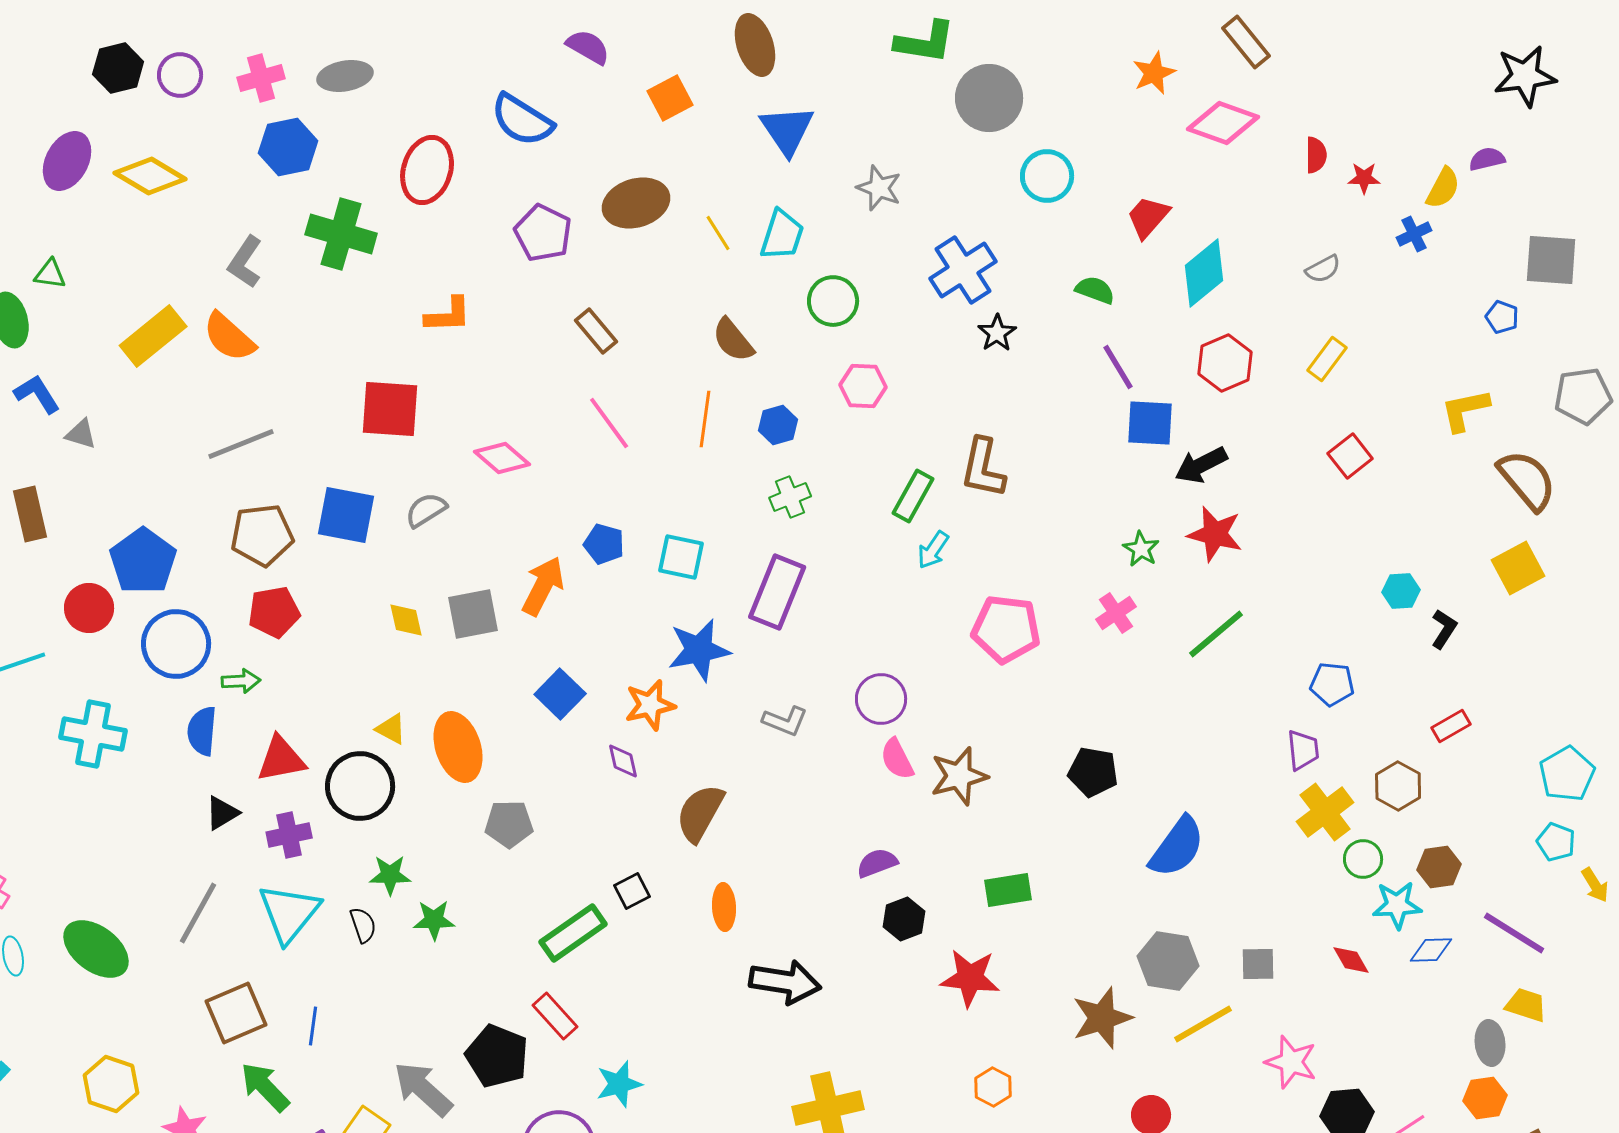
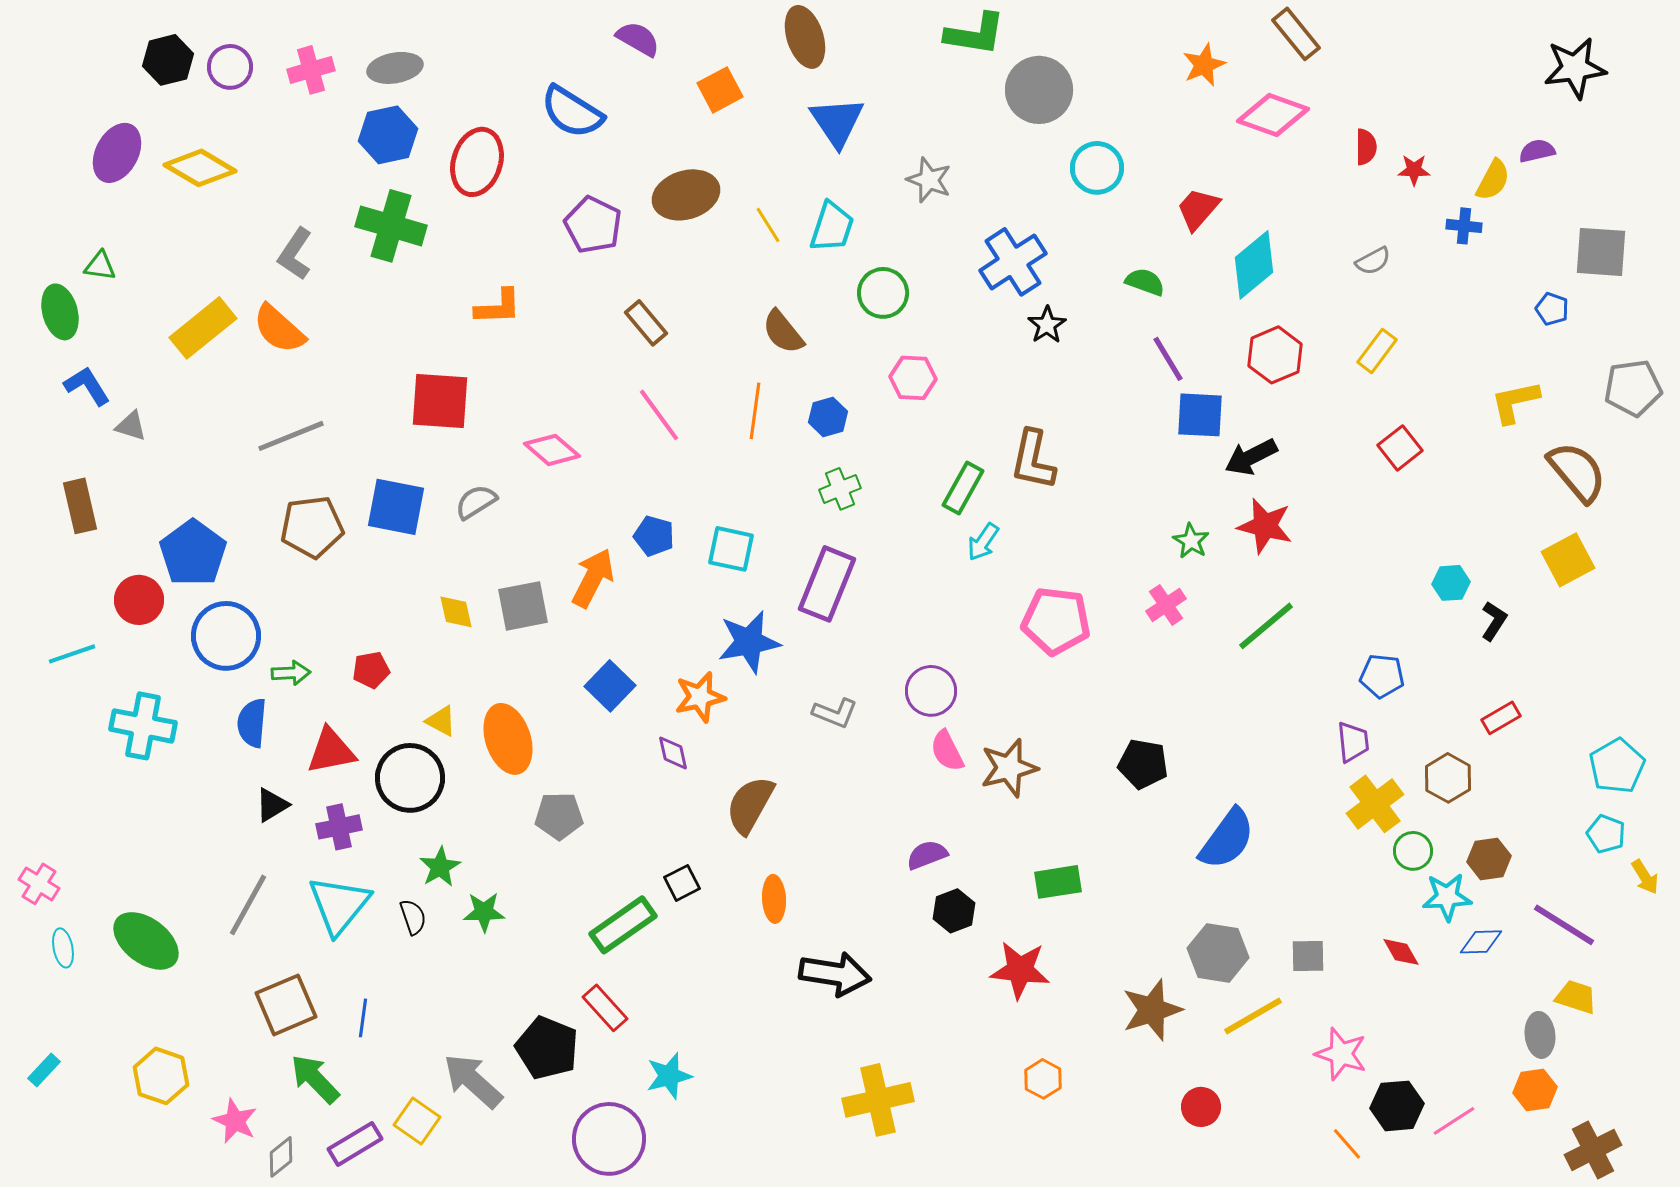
blue hexagon: (288, 147) -> (388, 135), moved
blue cross: (1414, 234) -> (1464, 226), turned 32
red pentagon: (274, 612) -> (371, 670), moved, size x0.7
green star: (390, 875) -> (440, 867), turned -30

